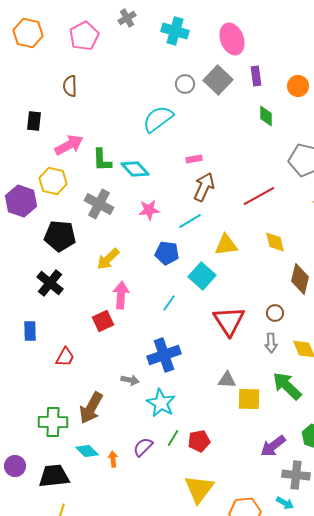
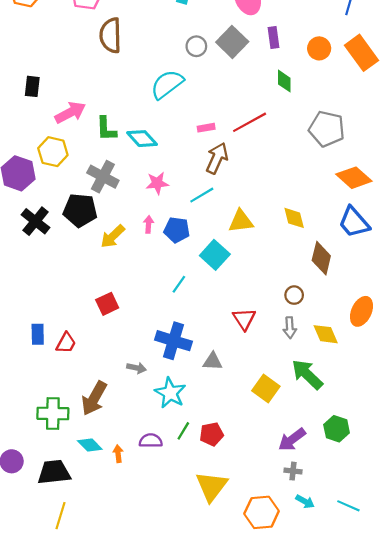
brown semicircle: (70, 86) -> (110, 35), moved, size x1.5
red line: (259, 196) -> (250, 122), moved
black pentagon: (60, 236) -> (80, 210), moved
black cross: (50, 283) -> (36, 221), moved
pink arrow: (121, 295) -> (149, 224), moved, size x0.6
red triangle: (229, 321) -> (244, 319), moved, size x0.7
blue rectangle: (30, 331) -> (38, 334), moved
blue cross: (164, 355) -> (174, 341), turned 36
gray triangle: (227, 380) -> (213, 361), moved
yellow square: (249, 399) -> (266, 389), turned 35
purple semicircle: (143, 447) -> (151, 441), turned 45
gray cross: (296, 475) -> (293, 471), moved, size x0.6

